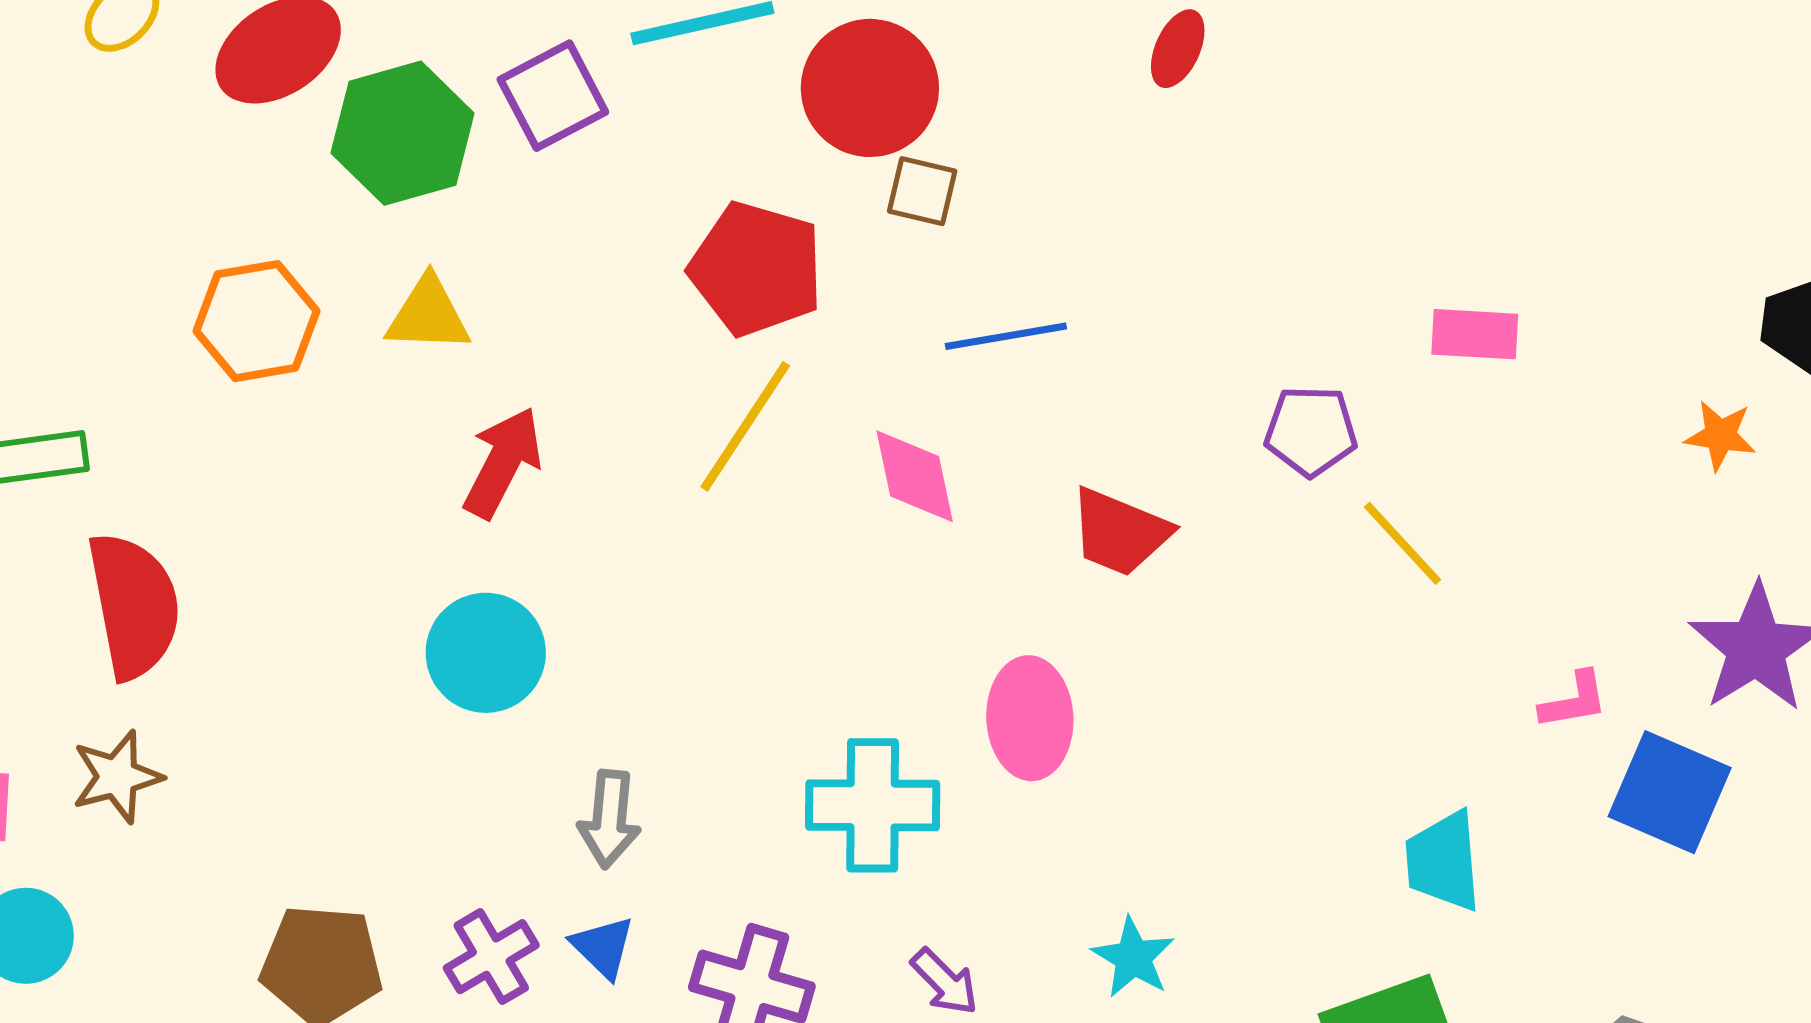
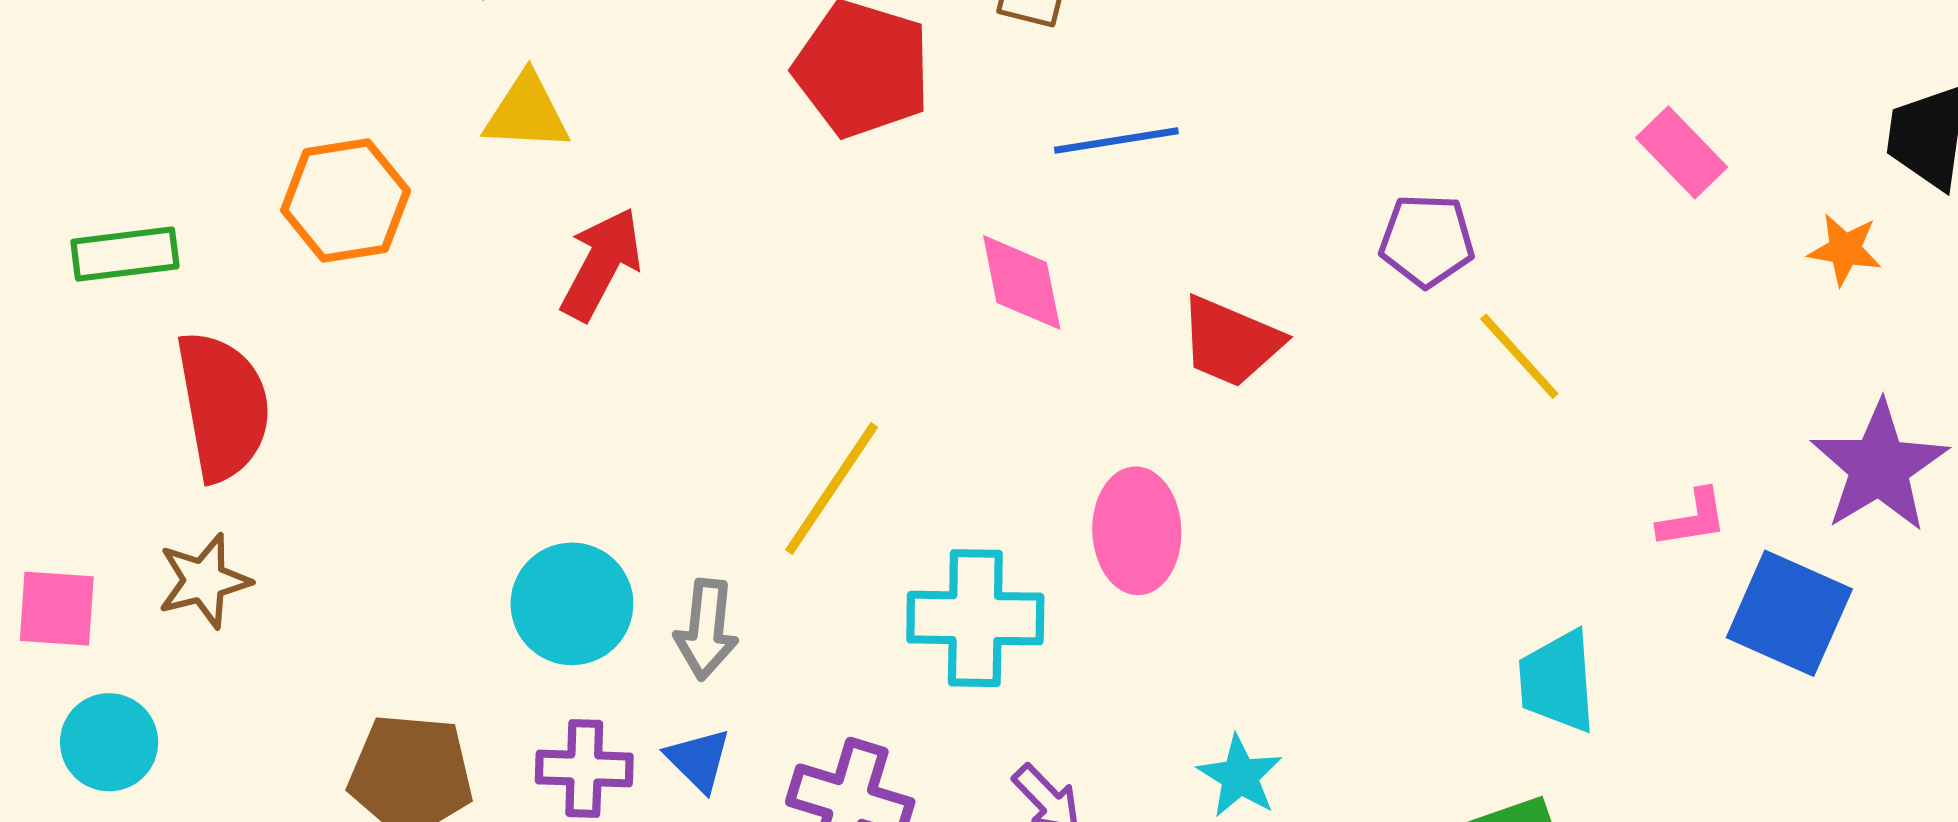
orange hexagon: (256, 321) -> (346, 201), moved
pink rectangle: (1475, 334) -> (1682, 152), moved, turned 42
yellow line: (745, 426) -> (832, 489), moved
cyan circle: (486, 653) -> (572, 604), moved
purple cross: (491, 957) -> (584, 768), turned 32

